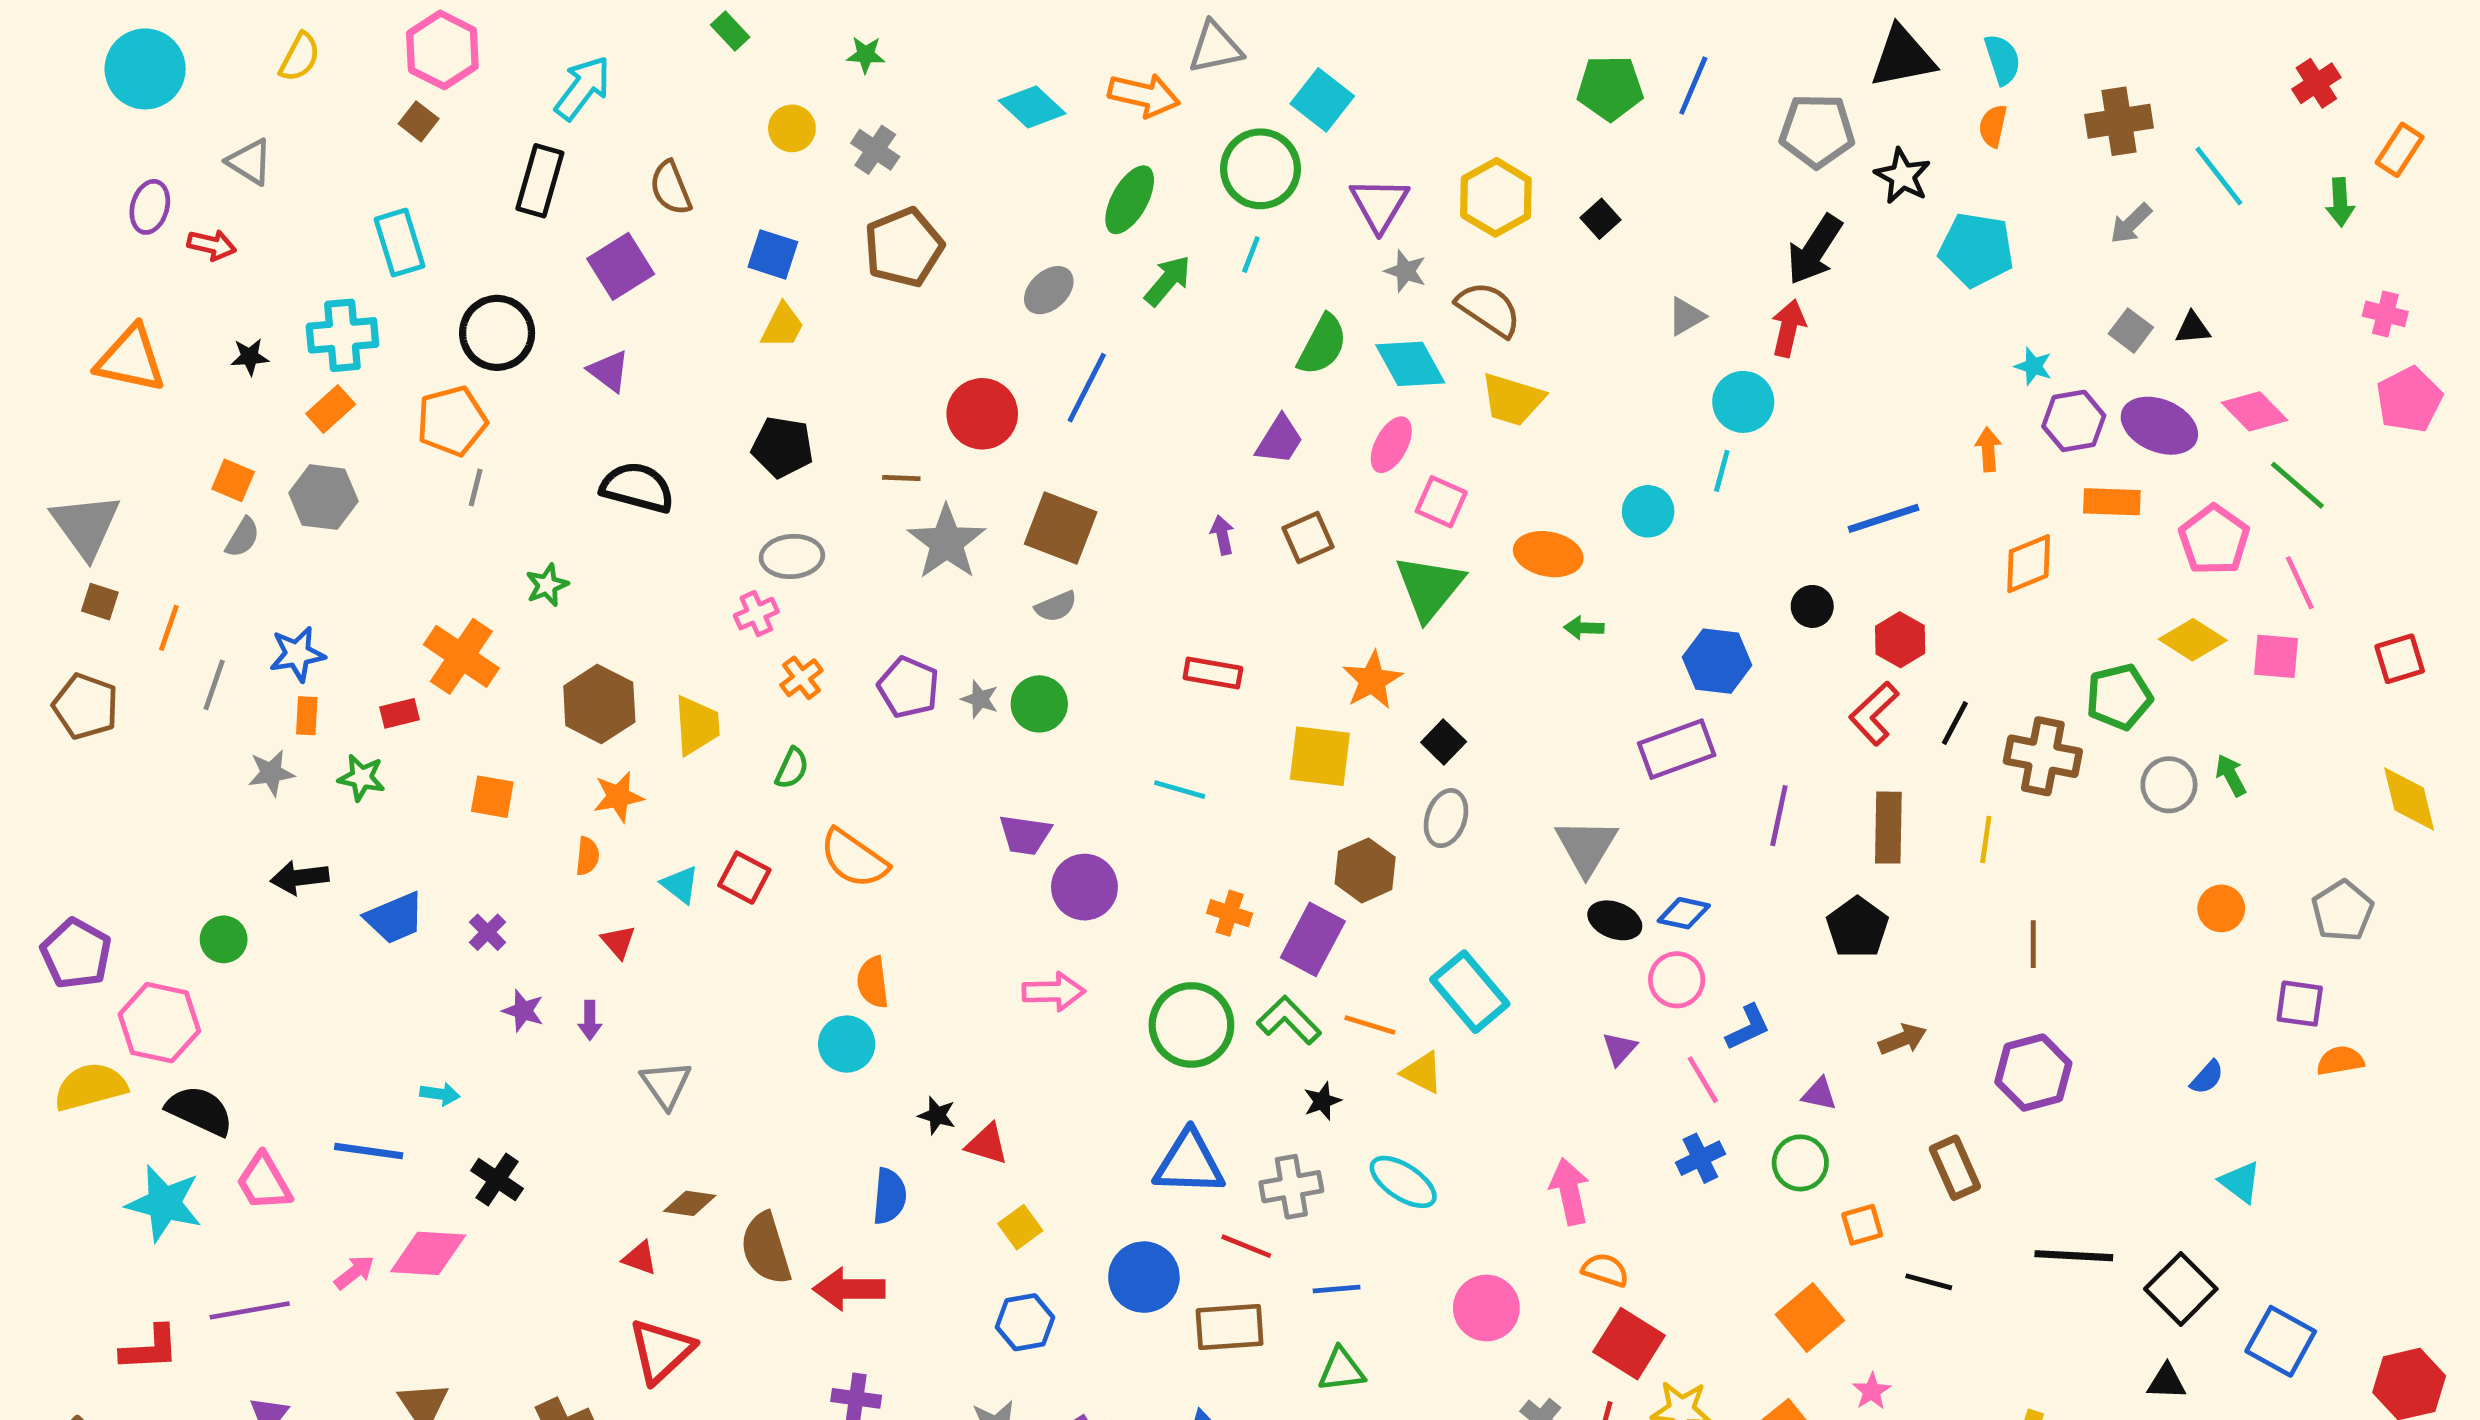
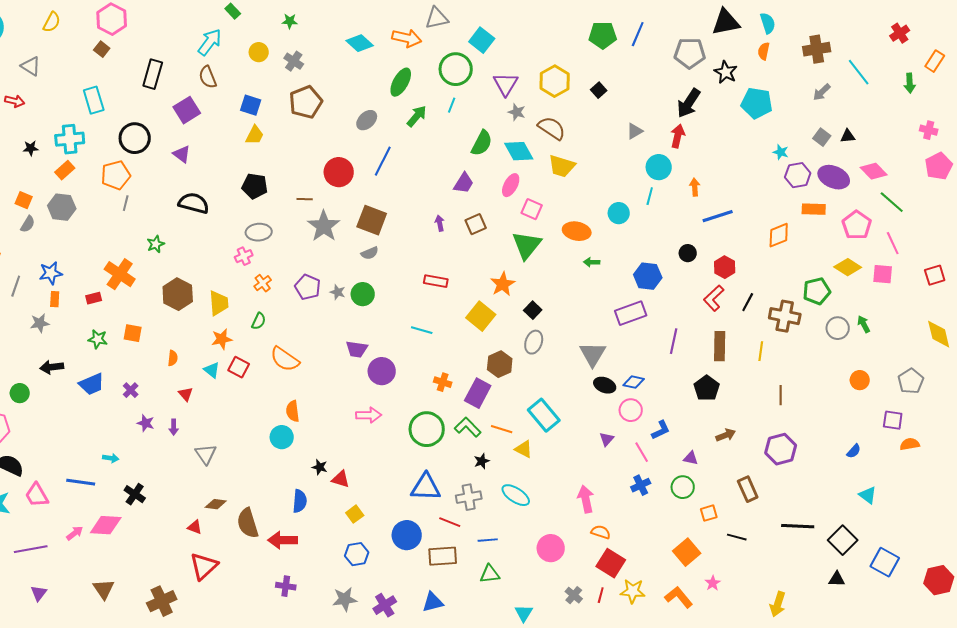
cyan arrow: (583, 88) -> (210, 42), moved
orange arrow: (1988, 449) -> (695, 187), moved
yellow square: (1320, 756) -> (481, 316), turned 32
green star: (361, 778) -> (98, 339), moved
orange star: (618, 797) -> (222, 339), moved

